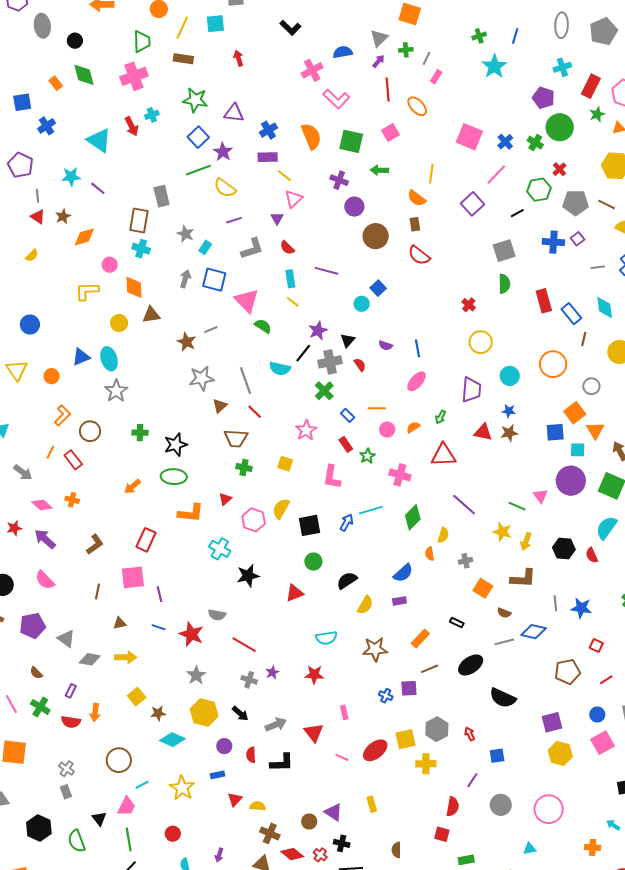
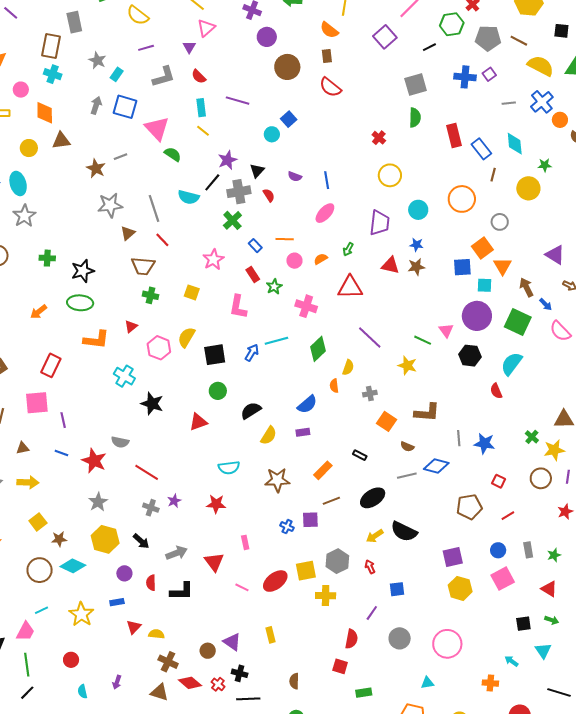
yellow arrow: (526, 541) -> (375, 536), moved, turned 36
black hexagon: (564, 549) -> (470, 356), moved
black star: (248, 576) -> (152, 404), turned 30
brown circle: (119, 760) -> (40, 570), moved

